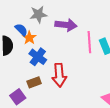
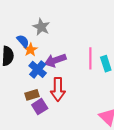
gray star: (38, 14) -> (41, 27), turned 30
purple arrow: (66, 25) -> (55, 60), moved, turned 150
purple square: (18, 97) -> (40, 107), moved

